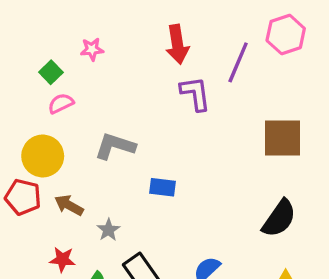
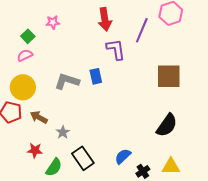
pink semicircle: (61, 103) -> (25, 55), moved
blue rectangle: (163, 187) -> (96, 76), moved, turned 70

